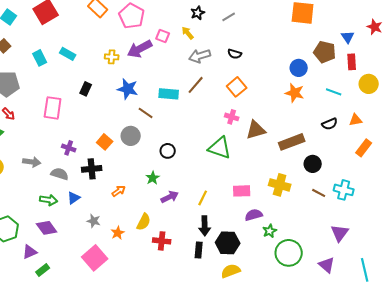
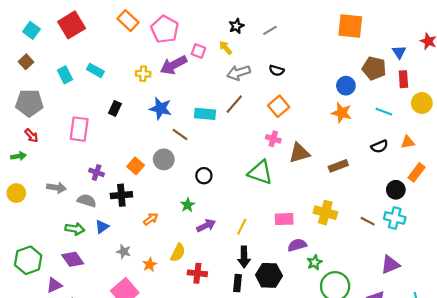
brown rectangle: (292, 142) -> (338, 166), size x0.7
black circle: (313, 164) -> (396, 190), moved
purple triangle: (340, 233) -> (390, 265), turned 30

